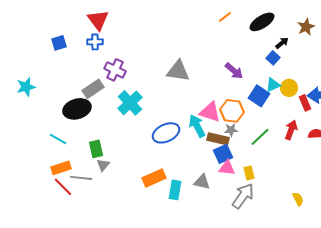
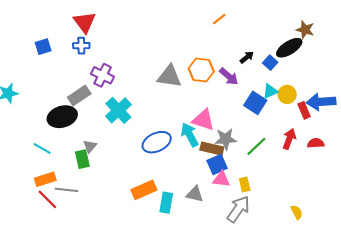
black ellipse: (262, 22) -> (289, 48), moved
brown star: (306, 27) -> (305, 30), turned -30
black arrow: (282, 43) -> (247, 57), moved
orange hexagon: (232, 111) -> (201, 70), moved
gray star: (231, 130) -> (226, 139), size x1.5
gray triangle: (103, 165) -> (90, 146), moved

